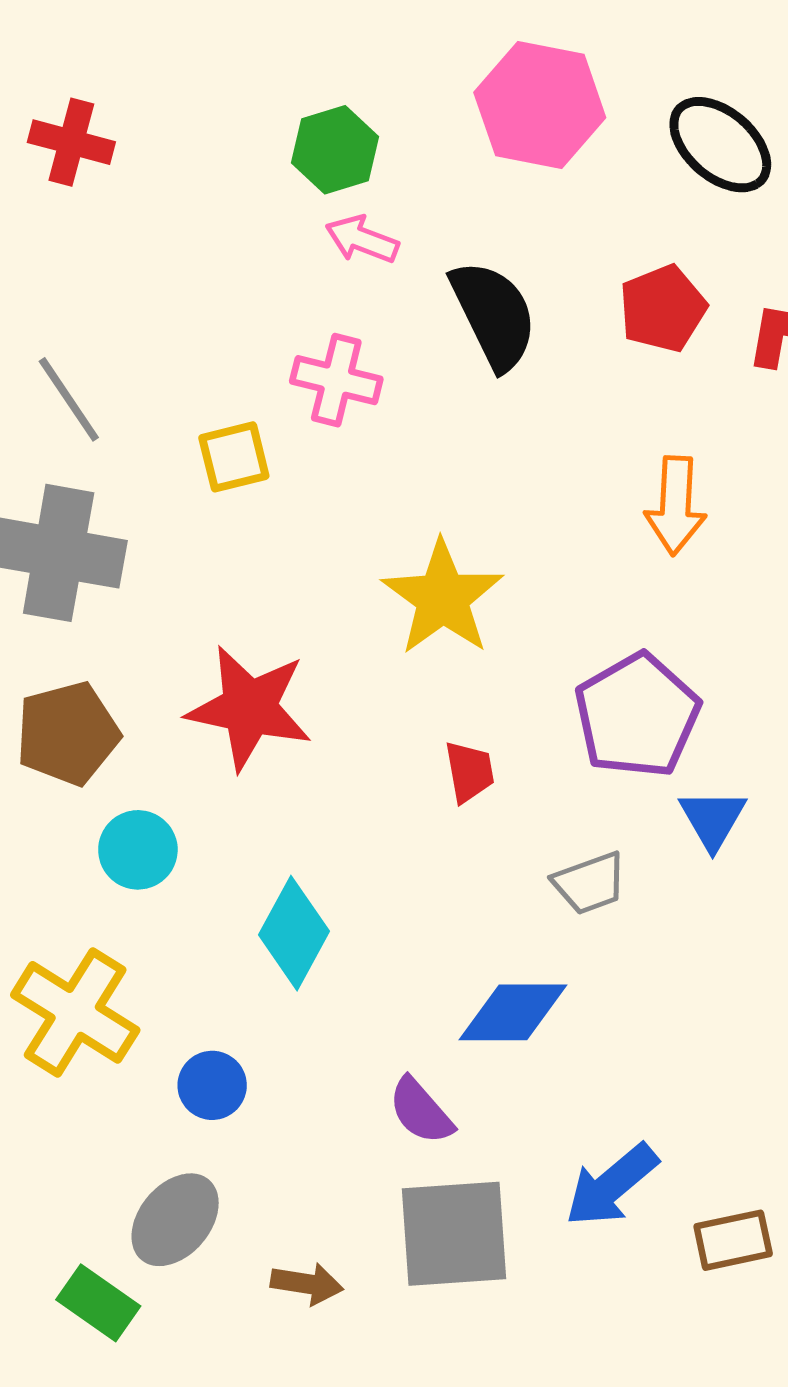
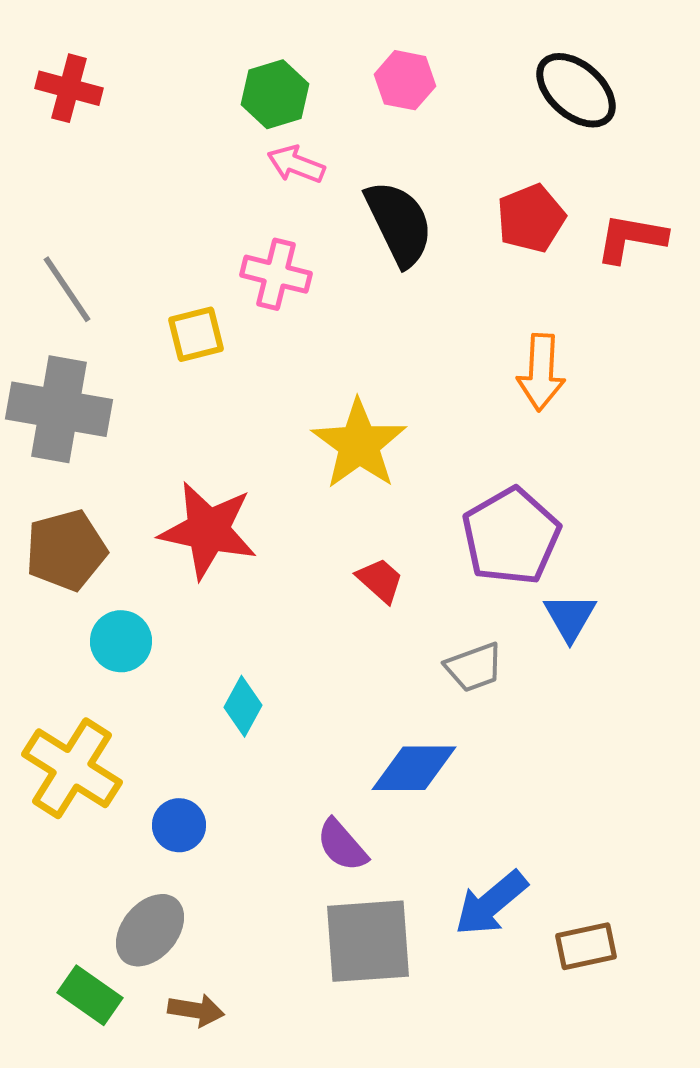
pink hexagon: (540, 105) -> (405, 80), moved, size x0.6
red trapezoid: (469, 772) -> (380, 580), turned -38
cyan diamond: (294, 933) -> (243, 706), size x0.7
brown arrow: (307, 1284) -> (196, 1010), moved

